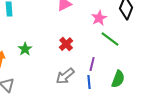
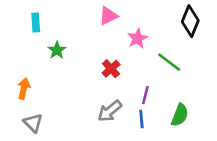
pink star: (99, 18) -> (137, 38), moved
green star: (25, 49) -> (57, 50), moved

